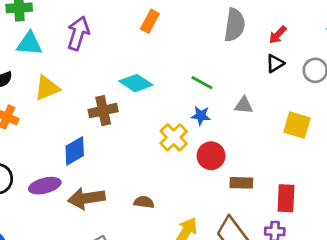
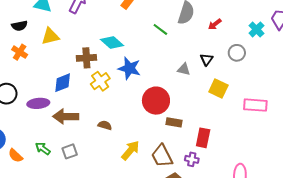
black triangle: (275, 63) -> (207, 59), moved, turned -32
green line: (202, 83) -> (160, 29), moved
blue star: (201, 116) -> (129, 68), moved, size x1.6
yellow cross: (174, 137) -> (100, 81), moved
red circle: (211, 156) -> (156, 101), size x1.4

